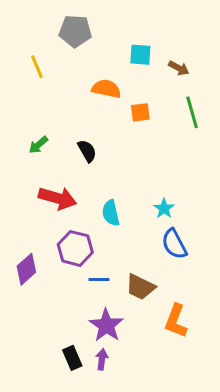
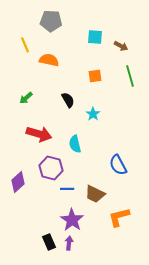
orange semicircle: (106, 89) -> (49, 60), moved
black semicircle: (87, 151) -> (68, 100), moved
cyan star: (164, 209) -> (93, 114), moved
orange L-shape: (176, 321) -> (119, 217), turned 55

